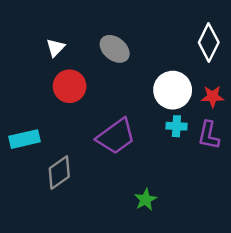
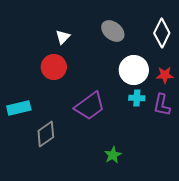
white triangle: (55, 48) -> (63, 37), moved
gray ellipse: (115, 49) -> (113, 31), moved

